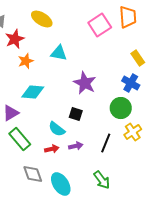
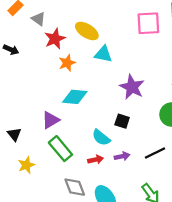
yellow ellipse: (42, 19) -> (87, 31), moved
pink square: (100, 25) -> (148, 23), turned 30
black line: (106, 143) -> (155, 153), turned 42

